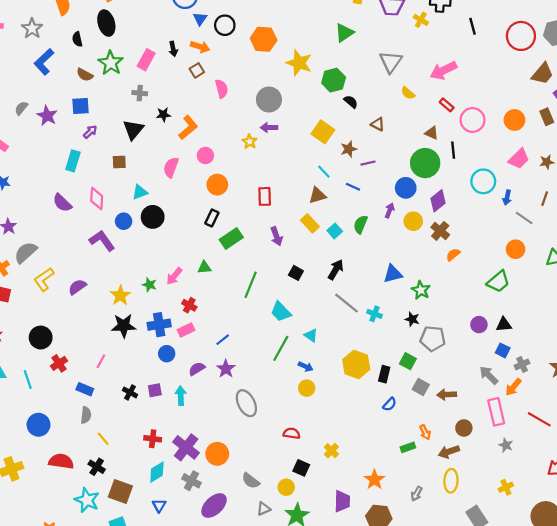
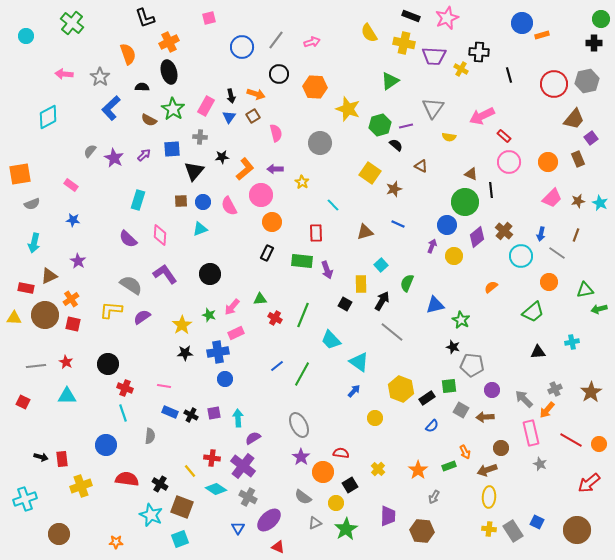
blue triangle: (200, 19) -> (229, 117), moved
black semicircle: (77, 39) -> (142, 87), turned 104
yellow semicircle: (408, 93) -> (449, 137), turned -32
red rectangle: (447, 105) -> (504, 136), moved
blue square: (81, 106) -> (172, 149), moved
purple arrow: (269, 128) -> (275, 169), moved
purple arrow: (90, 132) -> (144, 155), moved
pink circle: (205, 156) -> (261, 195), size x1.5
purple line: (368, 163) -> (406, 126), moved
pink semicircle: (171, 167) -> (229, 206), turned -48
cyan line: (324, 172) -> (333, 205), moved
cyan circle: (483, 181) -> (521, 256), moved
black circle: (153, 217) -> (210, 274), moved
blue circle: (124, 221) -> (203, 202), moved
yellow rectangle: (310, 223) -> (361, 284), moved, turned 42
green semicircle: (360, 224) -> (407, 283), moved
brown cross: (440, 231) -> (504, 231), moved
green rectangle: (231, 238) -> (302, 261), moved, turned 40
gray semicircle: (26, 252) -> (131, 285), moved, turned 75
yellow L-shape: (44, 279) -> (111, 310), turned 40
red cross: (189, 305) -> (275, 318), moved
cyan cross: (374, 314) -> (572, 342), moved, turned -32
purple circle: (479, 325) -> (492, 390), moved
black star: (124, 326) -> (185, 353), size x0.7
pink rectangle: (186, 330) -> (236, 333), moved
cyan triangle: (311, 335) -> (359, 362), size x1.5
green line: (281, 348) -> (302, 374), moved
blue square: (503, 350) -> (537, 522), moved
pink line: (101, 361) -> (164, 386), turned 72
green square: (408, 361) -> (449, 386), turned -35
red cross: (59, 363) -> (125, 388), turned -35
blue arrow: (306, 367) -> (354, 391), turned -72
purple semicircle: (197, 369) -> (253, 438), moved
purple star: (226, 369) -> (301, 457), moved
black rectangle: (384, 374) -> (427, 398), turned 42
cyan line: (28, 380) -> (123, 413), moved
yellow circle: (307, 388) -> (375, 418), moved
blue rectangle: (85, 389) -> (170, 412), moved
yellow line: (103, 439) -> (190, 471), moved
orange circle: (217, 454) -> (323, 472), moved
black square: (301, 468) -> (350, 485), turned 35
cyan diamond: (157, 472) -> (216, 489), turned 65
orange star: (374, 480) -> (418, 470), moved
yellow cross: (506, 487) -> (489, 529), moved, turned 32
gray arrow: (416, 494) -> (434, 497), moved
blue triangle: (159, 506) -> (238, 528), moved

